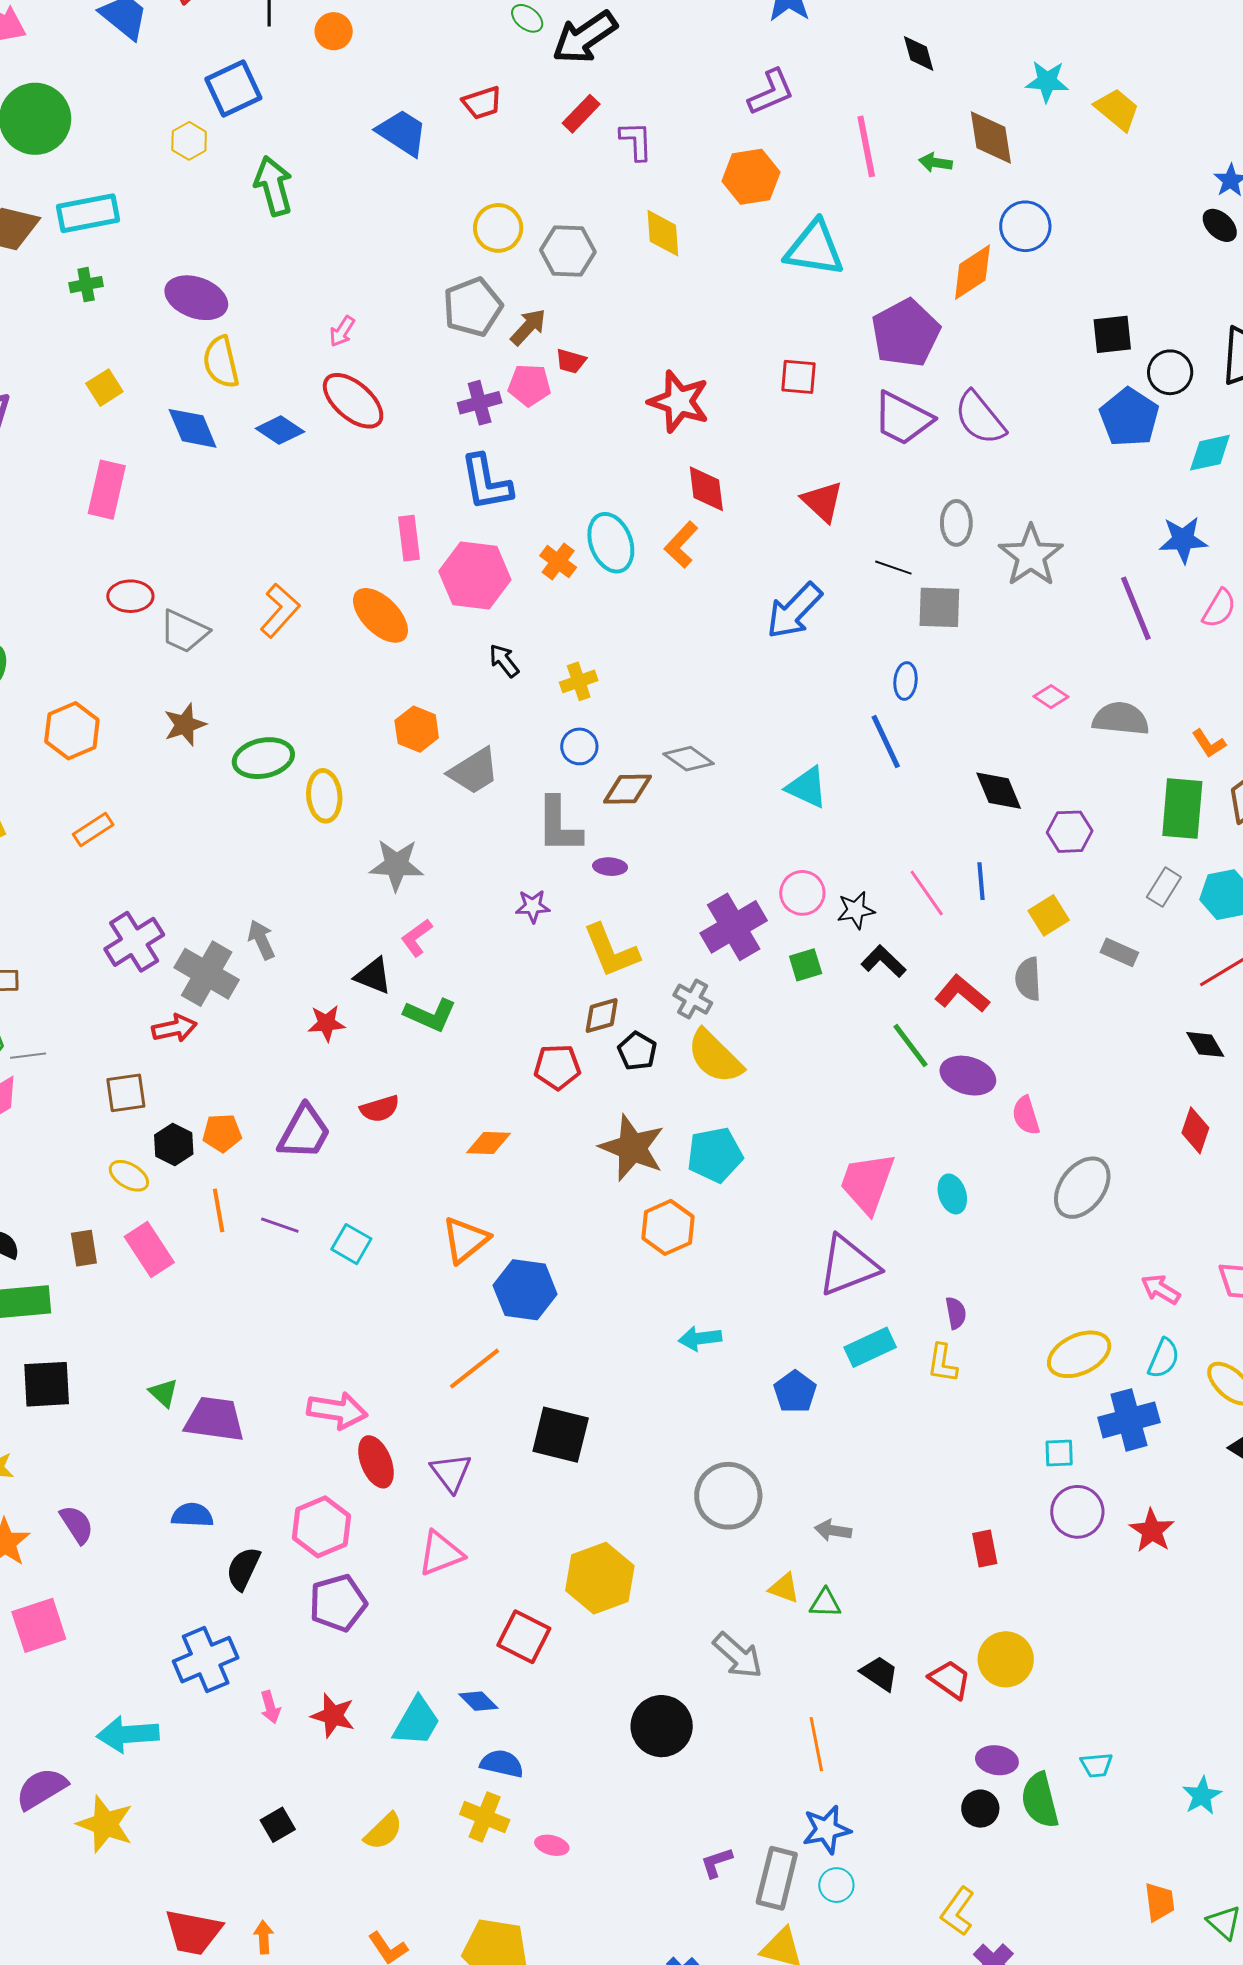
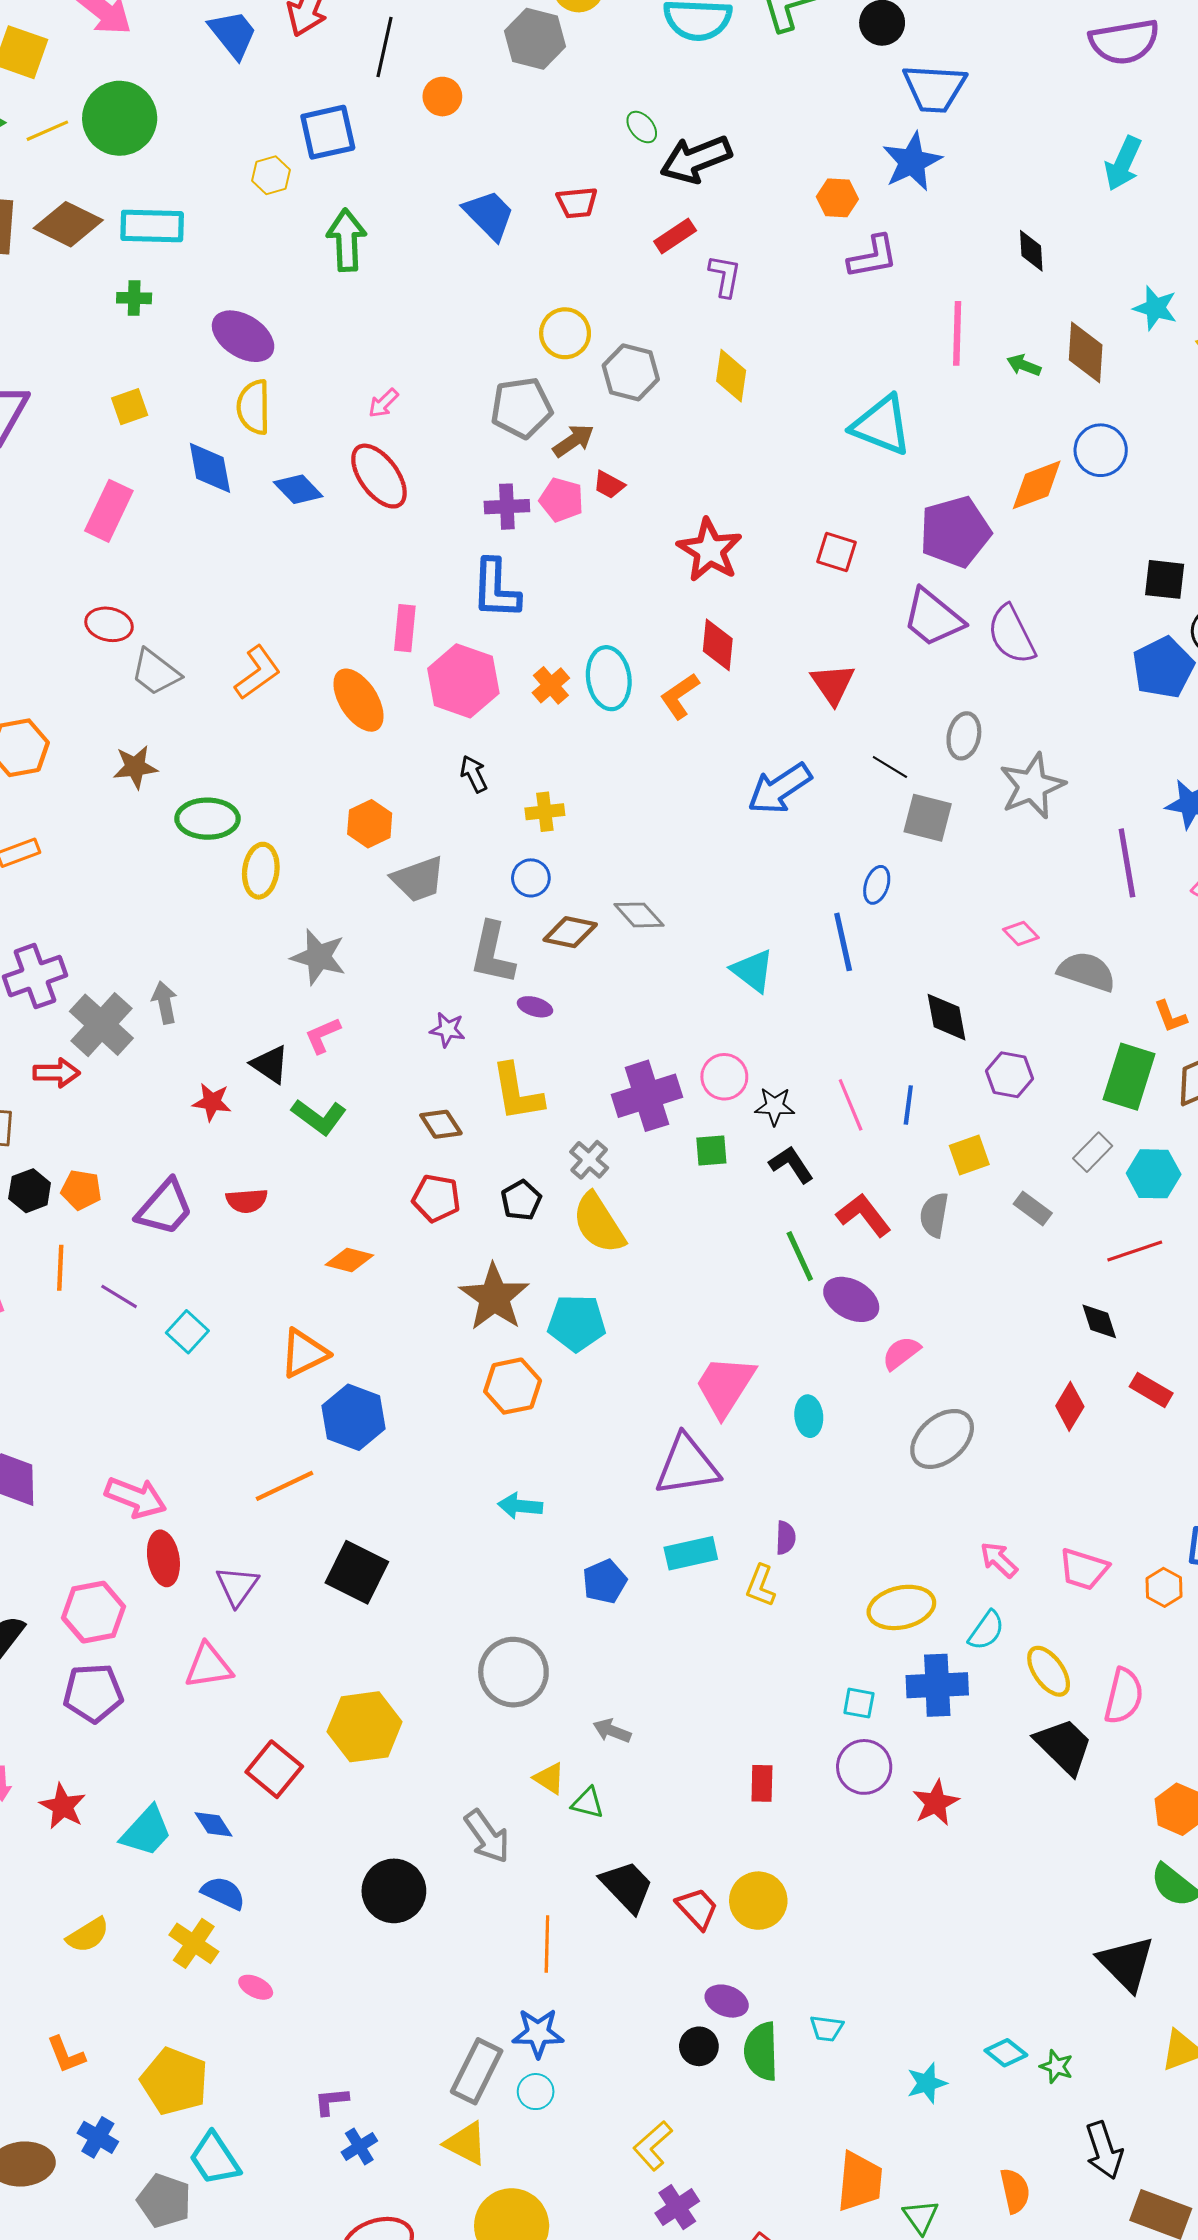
orange hexagon: (751, 177) -> (837, 198), moved, size x0.7
brown diamond: (602, 1016) -> (441, 1124), moved, turned 60
pink semicircle: (1026, 1115) -> (901, 1353), turned 57
black trapezoid: (879, 1673) -> (627, 1886), size x1.4
purple L-shape: (717, 1863) -> (331, 2101), moved
orange trapezoid: (1159, 1902) -> (860, 2181), size x1.5

